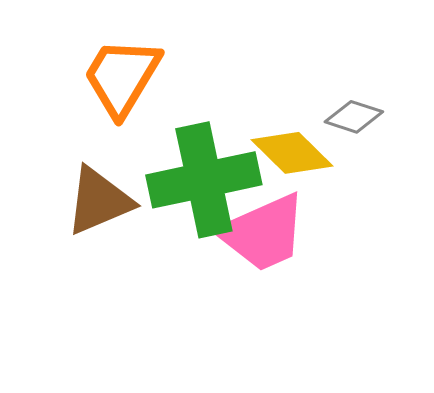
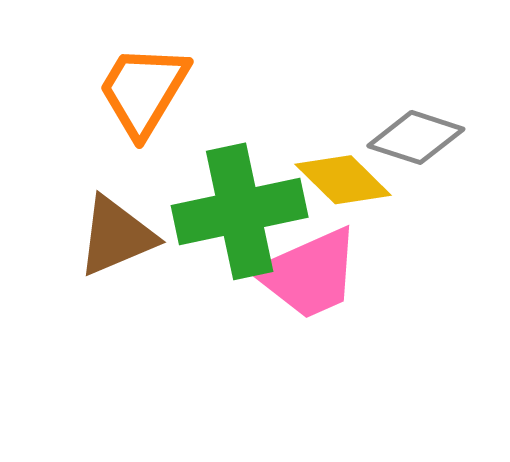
gray diamond: (354, 117) -> (416, 137), size x1.4

